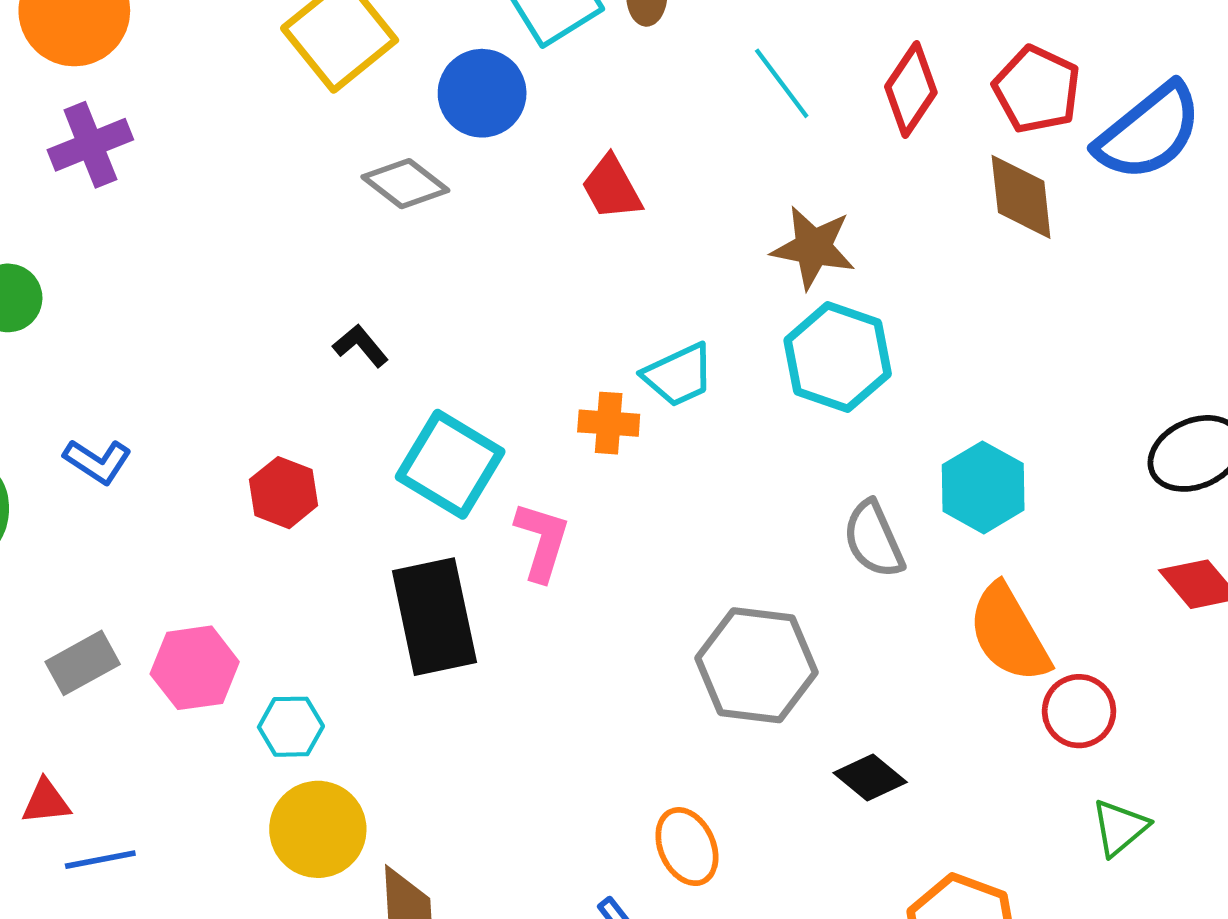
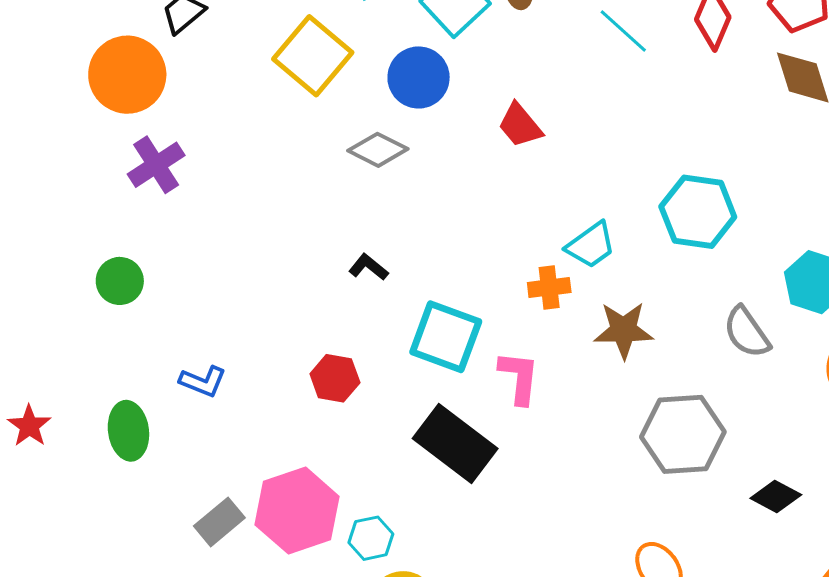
brown star: (813, 248) -> (624, 330), moved
black rectangle: (434, 617) -> (455, 444), turned -30
pink hexagon: (195, 668) -> (297, 511), size x1.4

